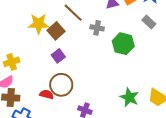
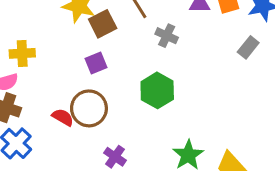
gray rectangle: (149, 22) -> (248, 47), turned 72
green hexagon: (123, 44) -> (157, 90), moved

